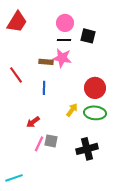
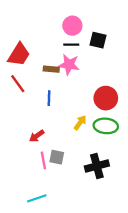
red trapezoid: (17, 22) -> (19, 55), moved
pink line: (39, 144) -> (43, 160), turned -35
cyan line: (14, 178) -> (37, 198), moved

